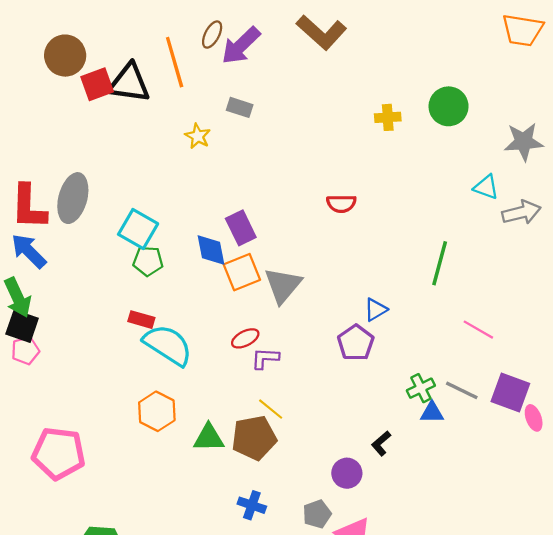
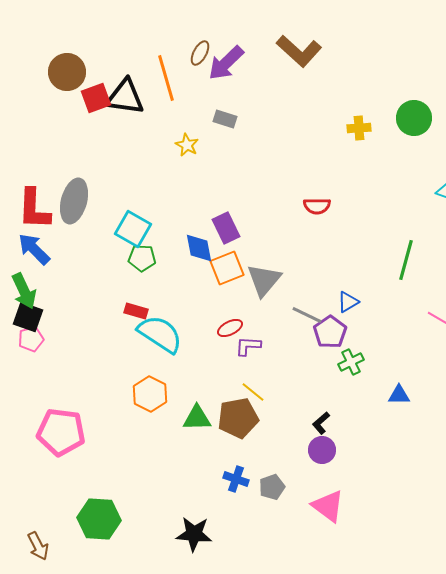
green cross: (421, 388) -> (351, 362), moved
gray line: (462, 390) -> (307, 315), moved
black L-shape: (381, 443) -> (321, 423), moved
gray pentagon: (317, 514) -> (272, 487), moved

